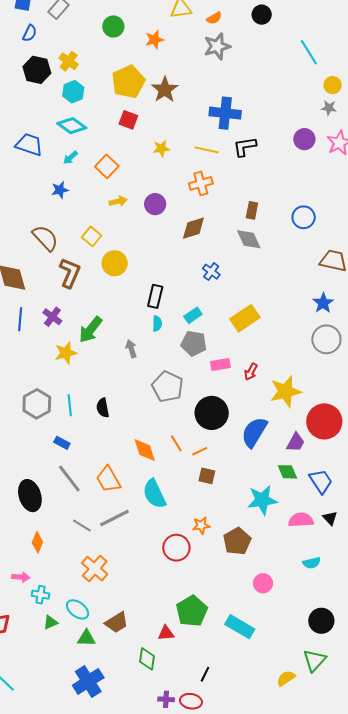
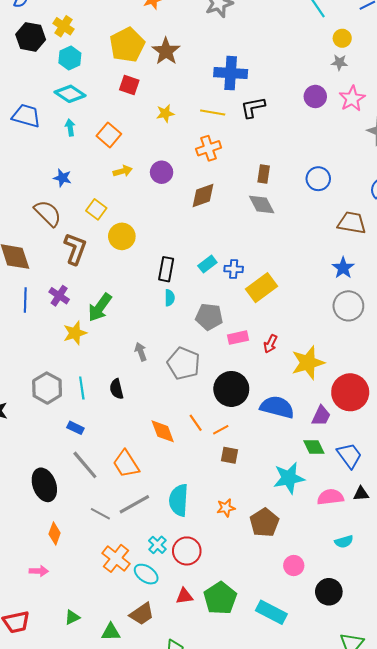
cyan arrow: (70, 158) -> (70, 128), turned 126
blue star: (60, 190) -> (62, 178), moved, turned 30
blue cross: (211, 272) -> (234, 269), moved, turned -30
cyan rectangle: (193, 315) -> (207, 264), moved
gray arrow: (131, 349) -> (141, 352), moved
blue semicircle: (254, 432) -> (277, 407), turned 76
cyan semicircle: (154, 494) -> (179, 500), moved, turned 32
black triangle: (330, 518) -> (361, 494), turned -49
red circle: (176, 548) -> (187, 551), moved
cyan cross: (41, 595) -> (157, 545), moved, turned 36
cyan ellipse: (78, 609) -> (146, 574), moved
black circle: (321, 621) -> (329, 592), moved
red triangle: (166, 633) -> (184, 596), moved

